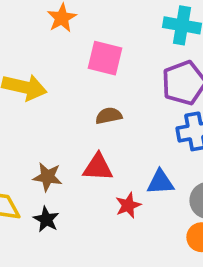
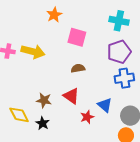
red triangle: (98, 167) -> (71, 96), turned 30
blue triangle: (160, 182) -> (105, 105), turned 42

